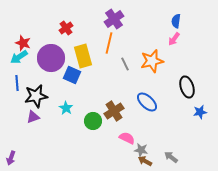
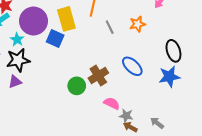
orange star: (152, 61) -> (137, 24), size x0.7
cyan star: (66, 108) -> (17, 40), moved
blue star: (200, 112) -> (169, 77), moved, size x1.5

